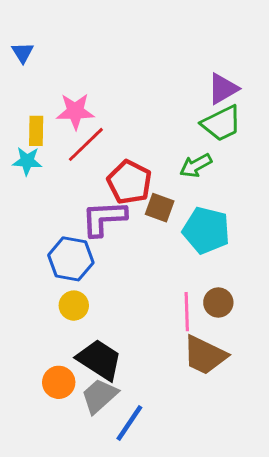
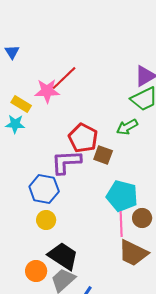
yellow rectangle: (36, 131) -> (21, 104), turned -60
red line: (86, 144) -> (64, 78), moved
cyan pentagon: (206, 230) -> (122, 196), moved

